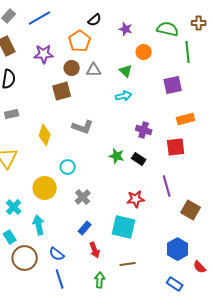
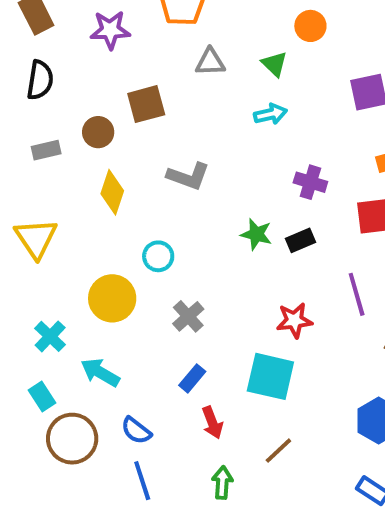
brown circle: (72, 68) -> (98, 132), moved
black rectangle: (139, 159) -> (300, 240), turned -56
cyan arrow: (39, 225) -> (100, 372), turned -48
brown line: (128, 264) -> (278, 451), turned -35

